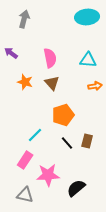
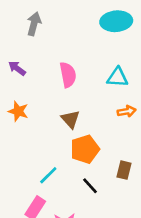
orange star: (25, 82) -> (18, 111), moved
brown triangle: (52, 83) -> (70, 119), moved
brown rectangle: (87, 141) -> (124, 170), moved

